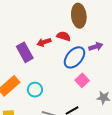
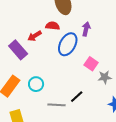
purple arrow: (96, 47) -> (86, 29), turned -48
pink square: (82, 80) -> (91, 64), moved

